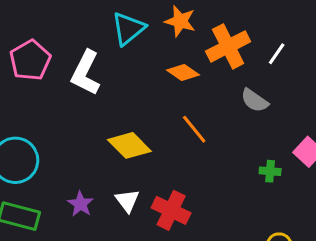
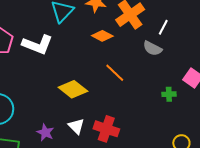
white line: (277, 54) -> (163, 27), moved
white L-shape: (86, 73) -> (37, 45), turned -88

